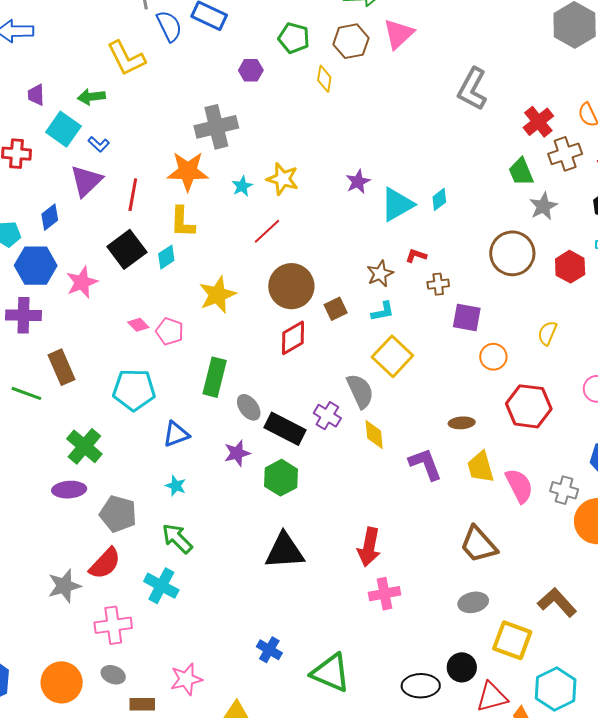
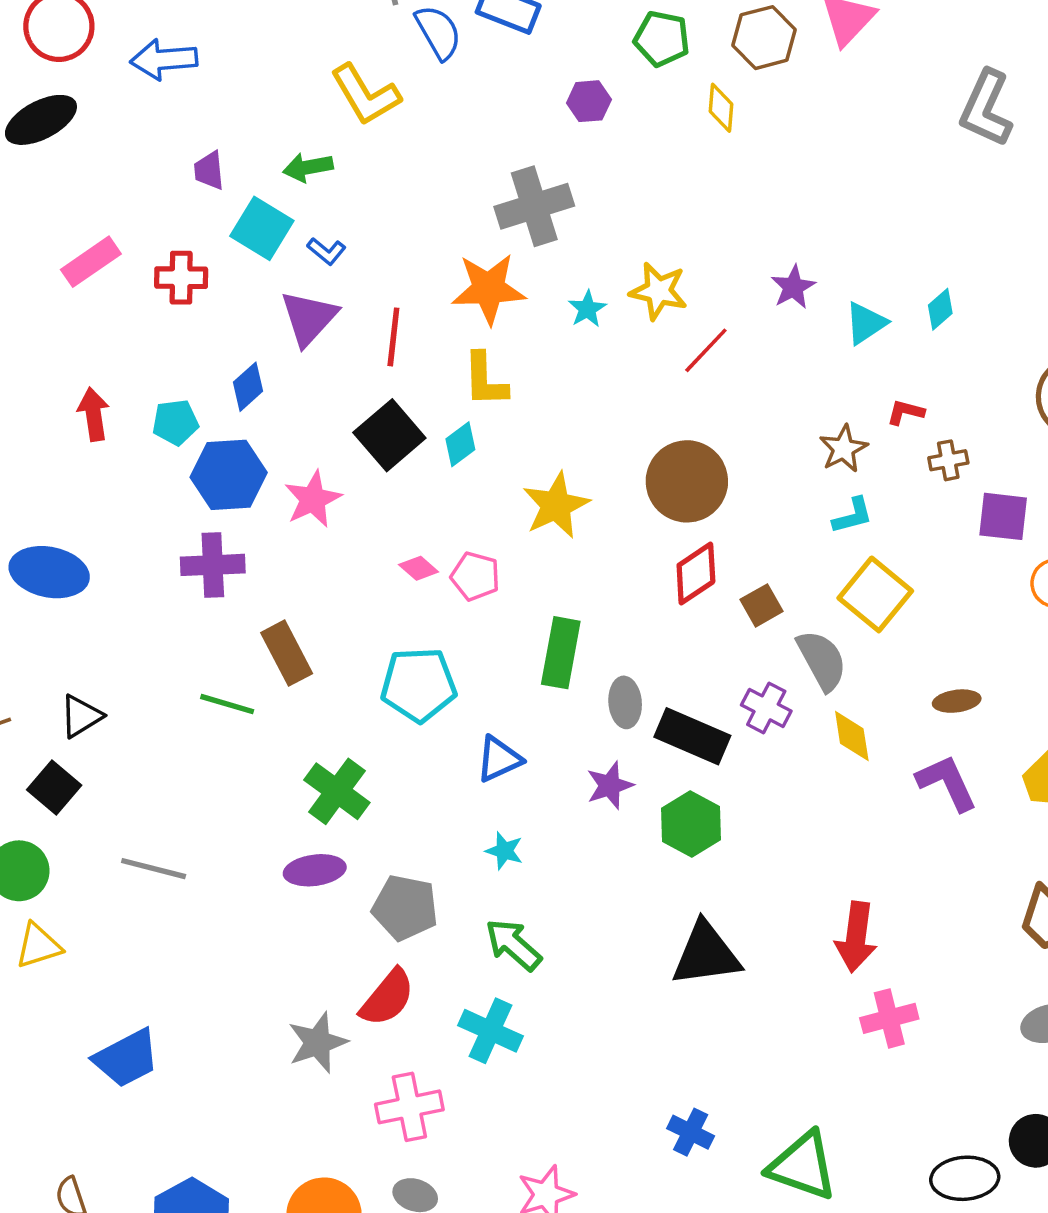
cyan triangle: (397, 204) -> (866, 323), size x0.7
red line: (267, 231) -> (706, 350), moved
brown square: (336, 309) -> (762, 605), moved
gray ellipse: (249, 407) -> (625, 702), turned 36
brown ellipse: (462, 423) -> (957, 701), moved

